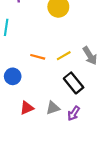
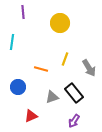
yellow line: (64, 56) -> (65, 59), moved, turned -40
gray triangle: (53, 108) -> (52, 97), moved

